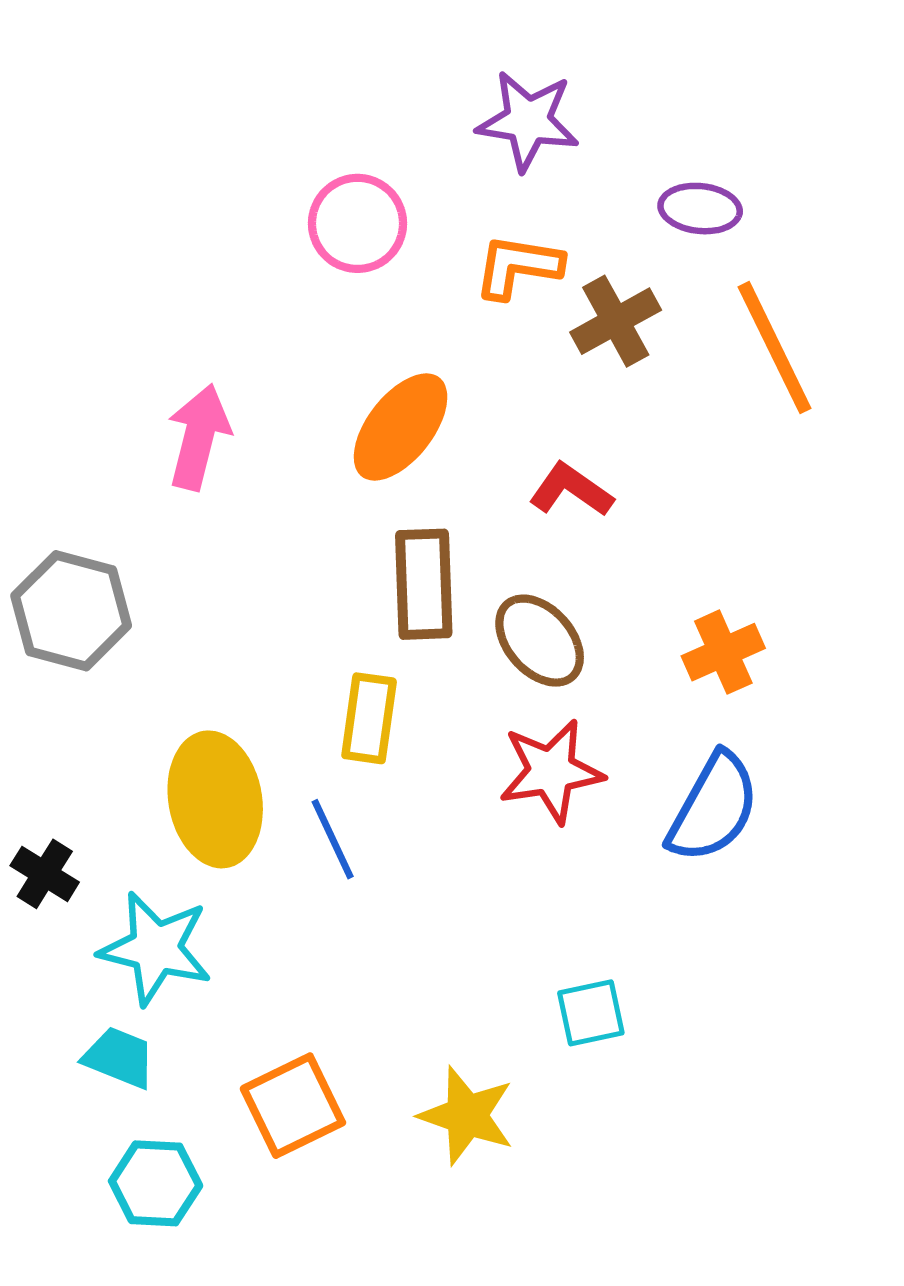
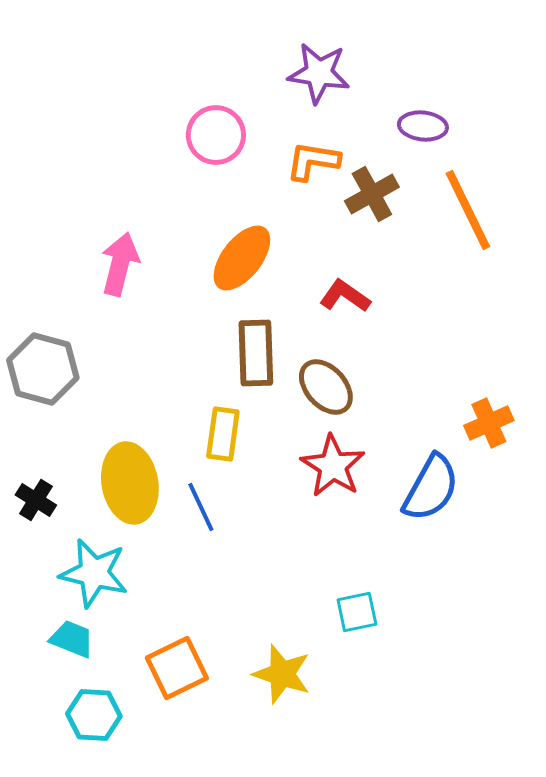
orange cross: (723, 652) -> (489, 423), moved
red star: (551, 771) -> (333, 466), turned -30
black cross: (45, 874) -> (36, 500), moved

